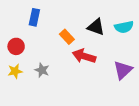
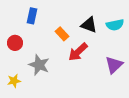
red arrow: (84, 56) -> (78, 52), turned -60
gray star: (42, 70) -> (39, 65), size x1.5
yellow star: (15, 71) -> (14, 81), moved

